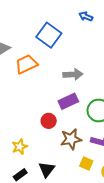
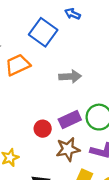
blue arrow: (86, 16) -> (73, 14), moved
purple rectangle: (68, 101) -> (70, 120), moved

